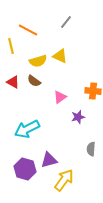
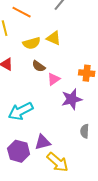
brown semicircle: (34, 81) -> (39, 66), moved
purple star: (78, 117) -> (72, 99), size x1.5
yellow arrow: (64, 180) -> (58, 162), turned 95

